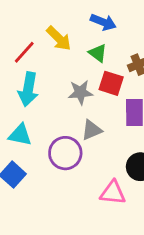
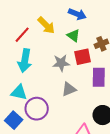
red square: (111, 83) -> (83, 57), turned -30
purple circle: (65, 153) -> (37, 109), moved

